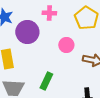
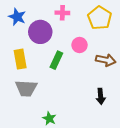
green rectangle: (46, 81) -> (56, 60), moved

